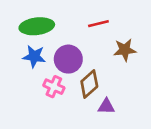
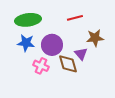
brown diamond: (89, 84) -> (68, 64), turned -65
purple triangle: (106, 106) -> (81, 54), moved, turned 48

